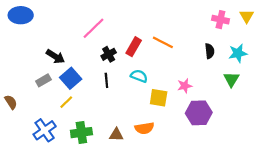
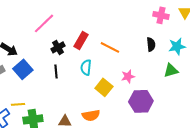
orange line: (163, 42) -> (110, 47), moved
cyan semicircle: (139, 76) -> (86, 67), turned -105
green triangle: (231, 79) -> (171, 70), turned 42
yellow square: (159, 98) -> (104, 87), turned 30
yellow line: (66, 102) -> (18, 104), moved, turned 40

